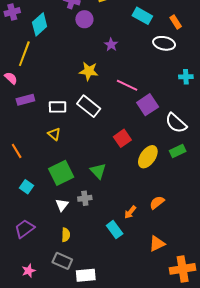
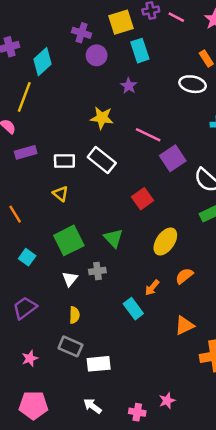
cyan rectangle: (142, 16) -> (140, 51), moved, turned 42
yellow ellipse: (148, 157) -> (165, 242), moved

